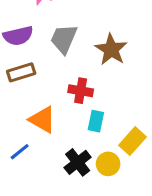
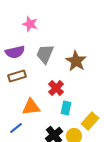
red cross: (81, 91) -> (56, 88), turned 35
orange triangle: (42, 120) -> (31, 107), turned -36

